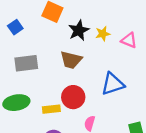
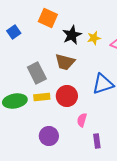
gray rectangle: (26, 63) -> (37, 73), moved, turned 70
yellow rectangle: (51, 109) -> (42, 97), moved

